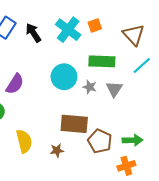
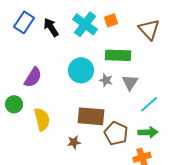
cyan line: (142, 65) -> (149, 104), moved
yellow semicircle: (24, 141) -> (42, 119), moved

